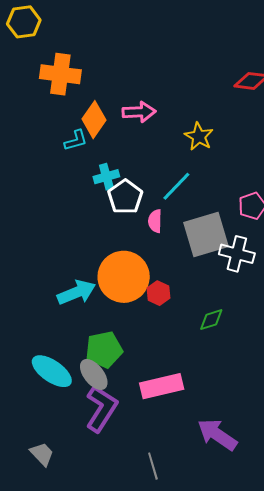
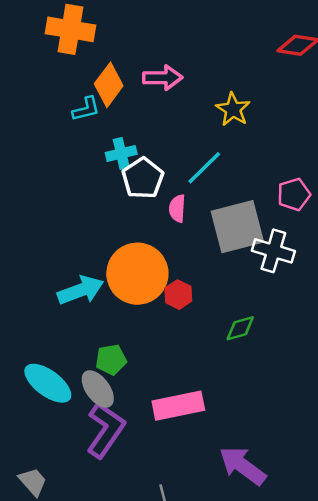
green pentagon: (104, 350) -> (111, 360), size x0.7

